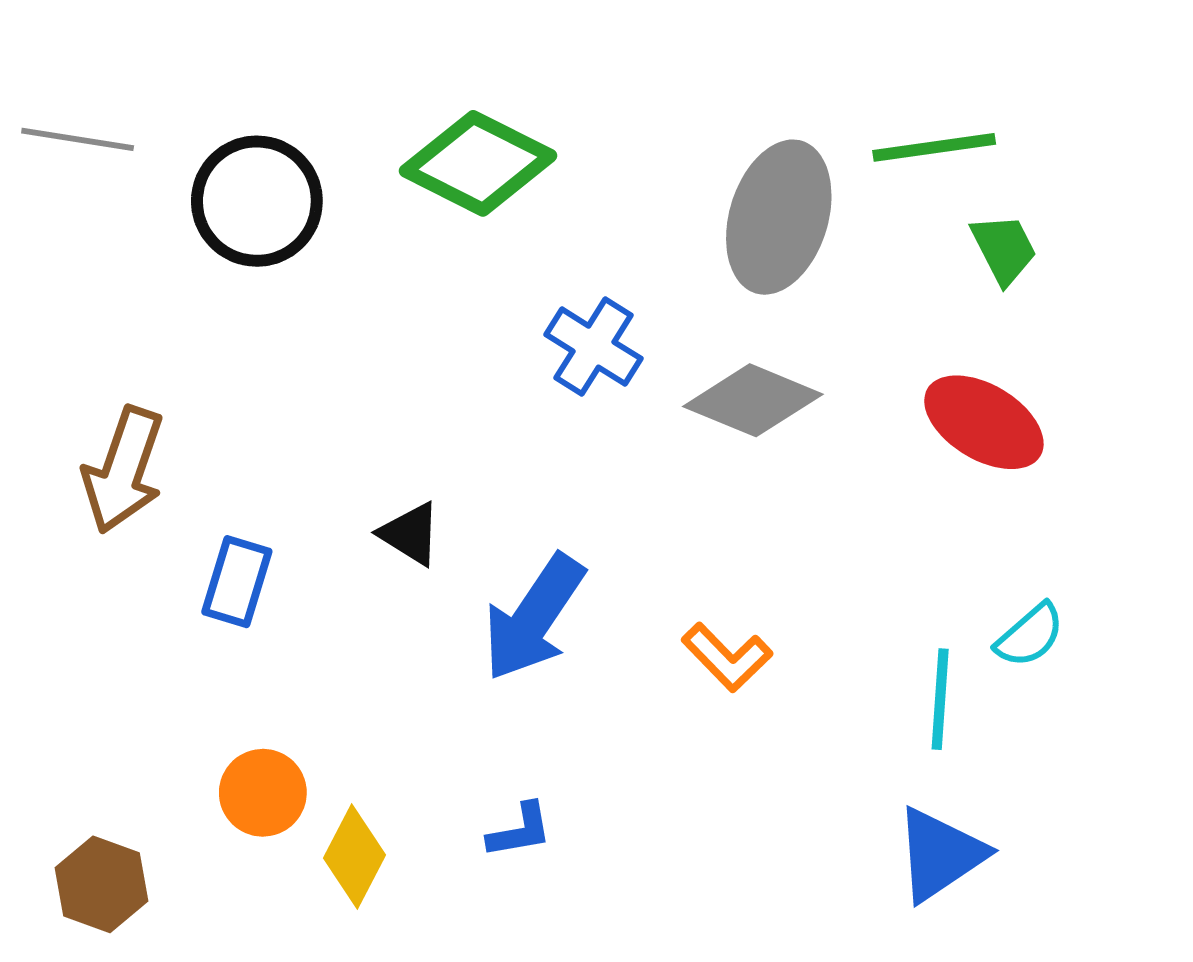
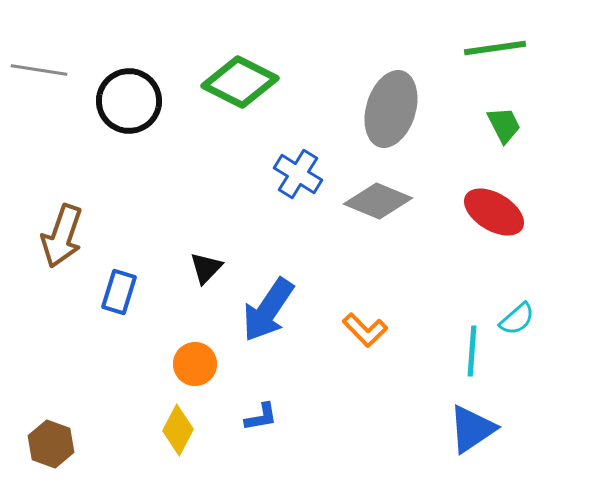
green line: (934, 147) -> (495, 48), moved
black triangle: (410, 534) -> (206, 268), turned 42
orange circle: (263, 793) -> (195, 364), moved

